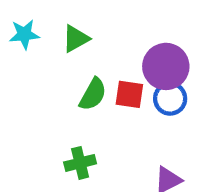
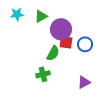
purple circle: (166, 66) -> (61, 29), moved
green semicircle: (93, 94) -> (53, 53), moved

